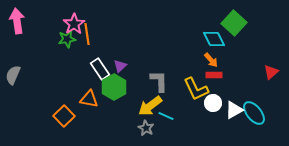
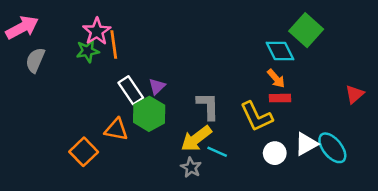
pink arrow: (17, 21) -> (22, 27), turned 70
gray semicircle: (13, 75) -> (35, 60), moved
white circle: (213, 103) -> (275, 153), moved

